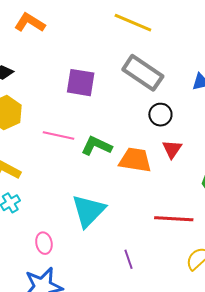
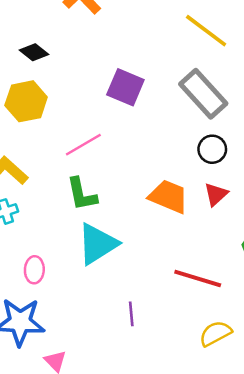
pink line: (59, 136) -> (83, 145), turned -56
green L-shape: (97, 146) -> (82, 194), moved, turned -140

